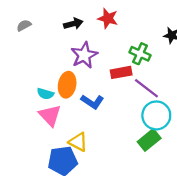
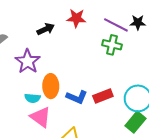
purple star: (84, 55) -> (28, 61), moved
red rectangle: (121, 72) -> (103, 96), moved
purple line: (146, 88) -> (116, 25), moved

